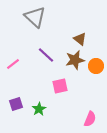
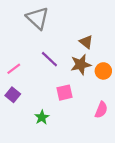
purple square: (16, 104) -> (13, 95), moved, turned -32
pink semicircle: (90, 119) -> (101, 110), moved

